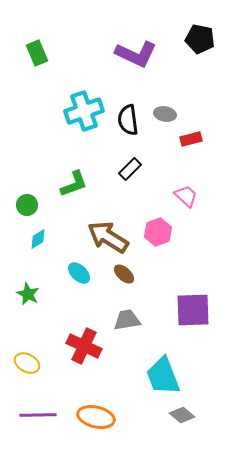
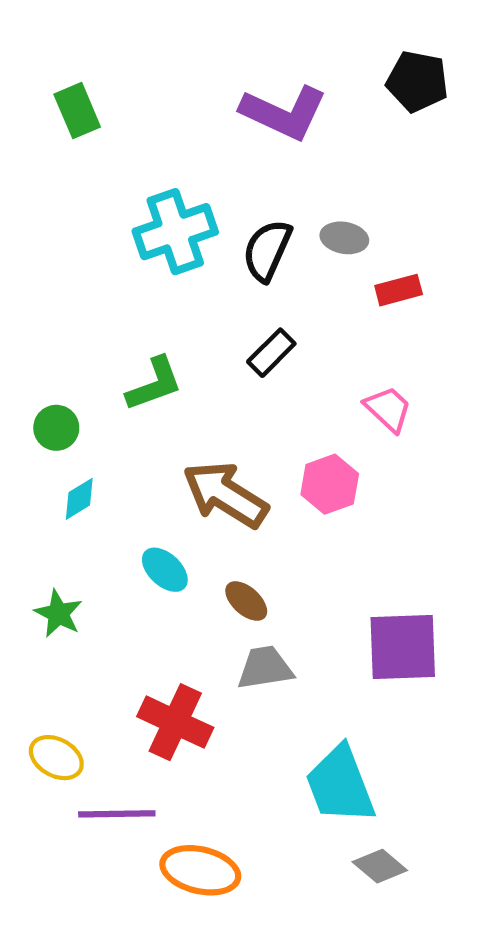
black semicircle: (128, 120) -> (267, 250), turned 32
brown ellipse: (124, 274) -> (246, 601), moved
purple line: (38, 415) -> (117, 814), moved

